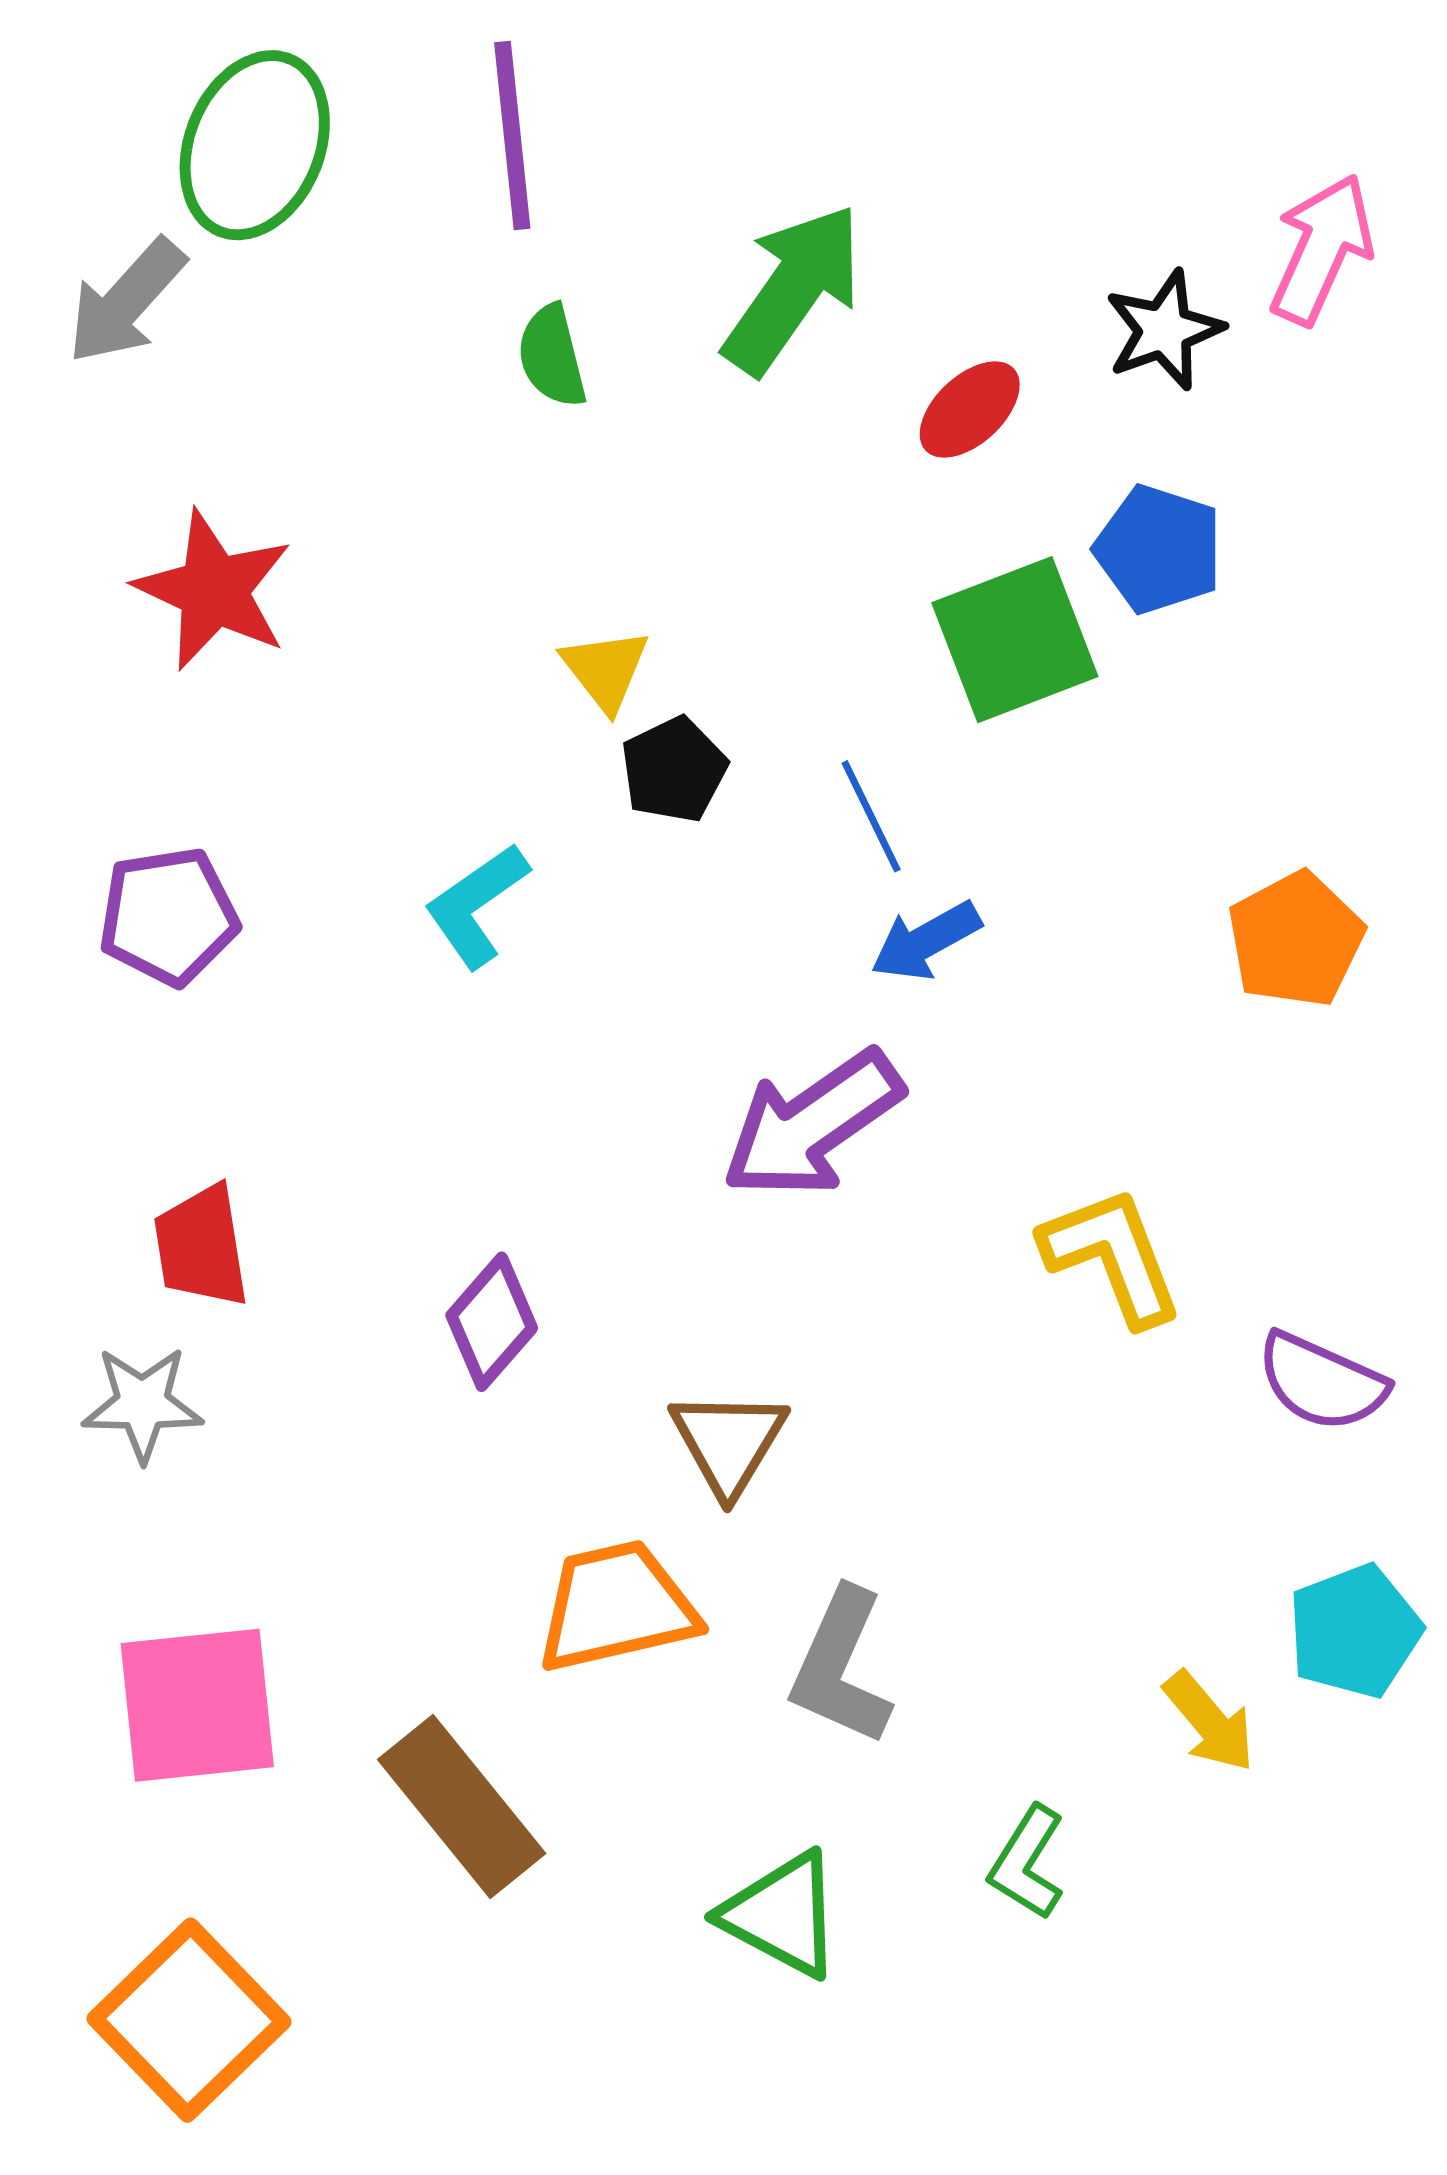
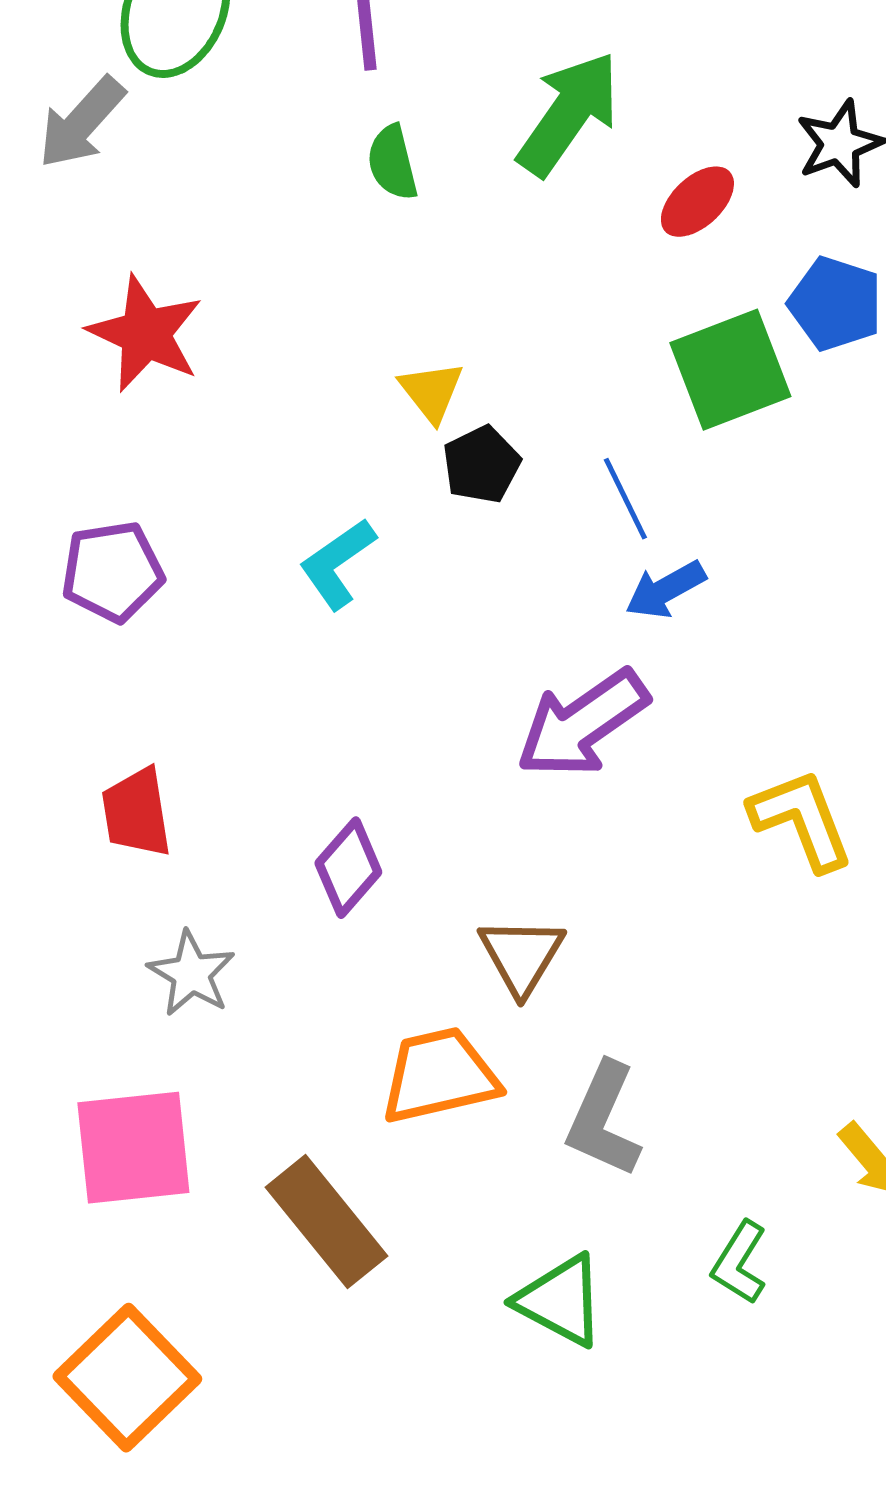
gray star: (142, 1404) -> (191, 974), moved, turned 30

